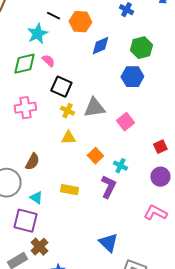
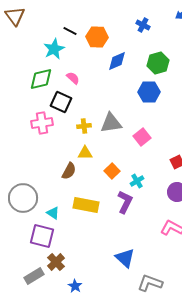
pink semicircle: (48, 61) -> (73, 78), moved
black square: (61, 87) -> (61, 102), moved
yellow cross: (67, 111) -> (84, 126), turned -32
brown semicircle: (32, 162) -> (69, 171), moved
cyan cross: (120, 166) -> (137, 181), turned 32
yellow rectangle: (69, 190) -> (86, 205), size x1.4

